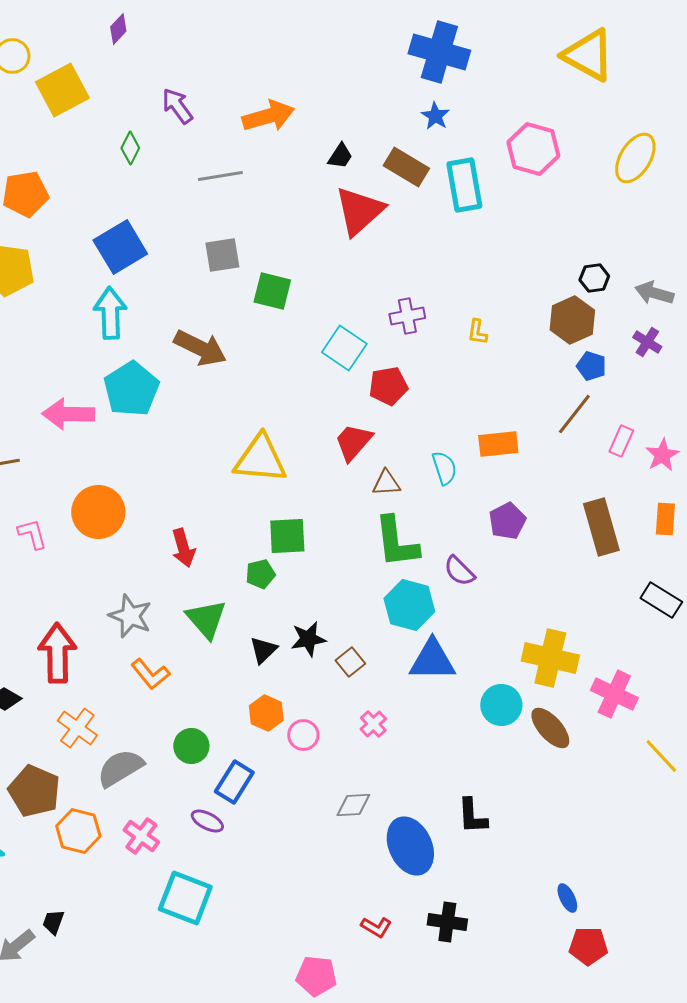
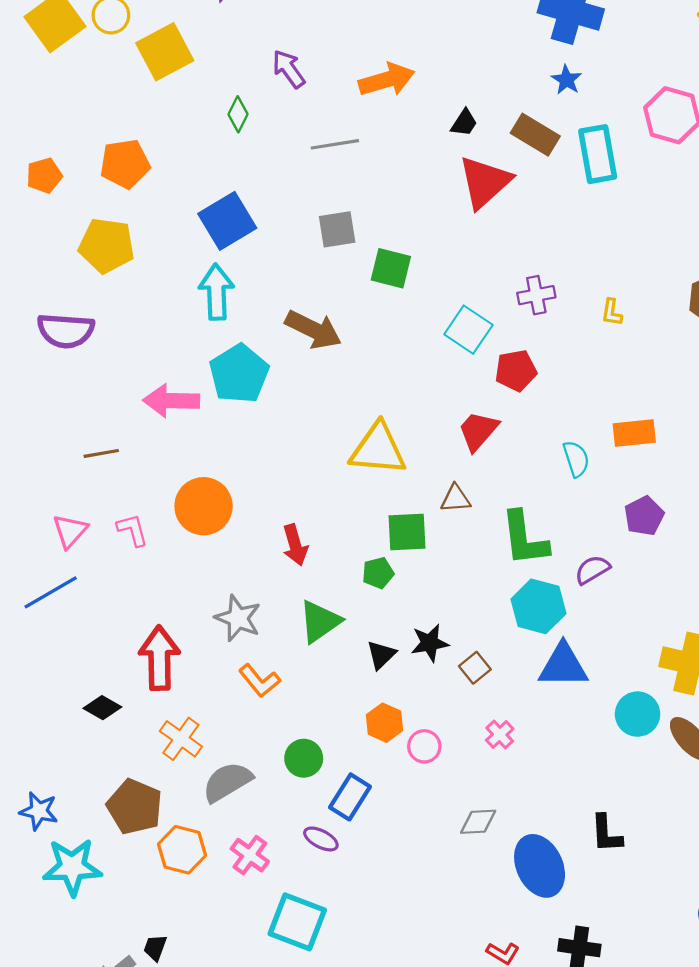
brown triangle: (386, 483) -> (456, 499), moved
purple semicircle: (459, 571) -> (592, 570), turned 104
green triangle: (206, 619) -> (320, 621), turned 36

